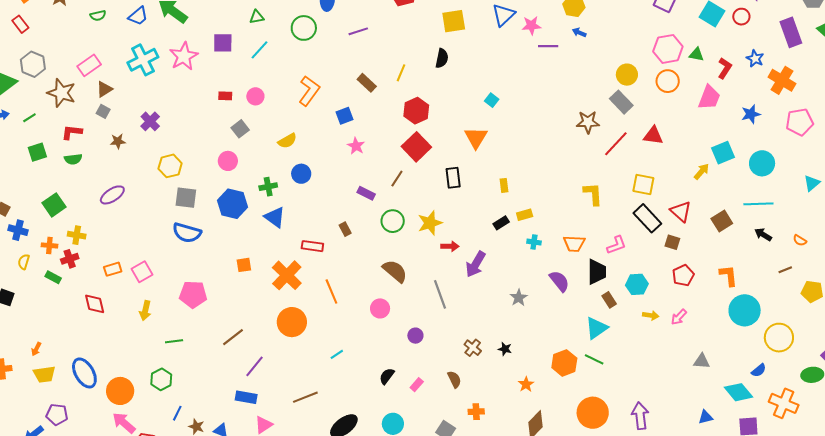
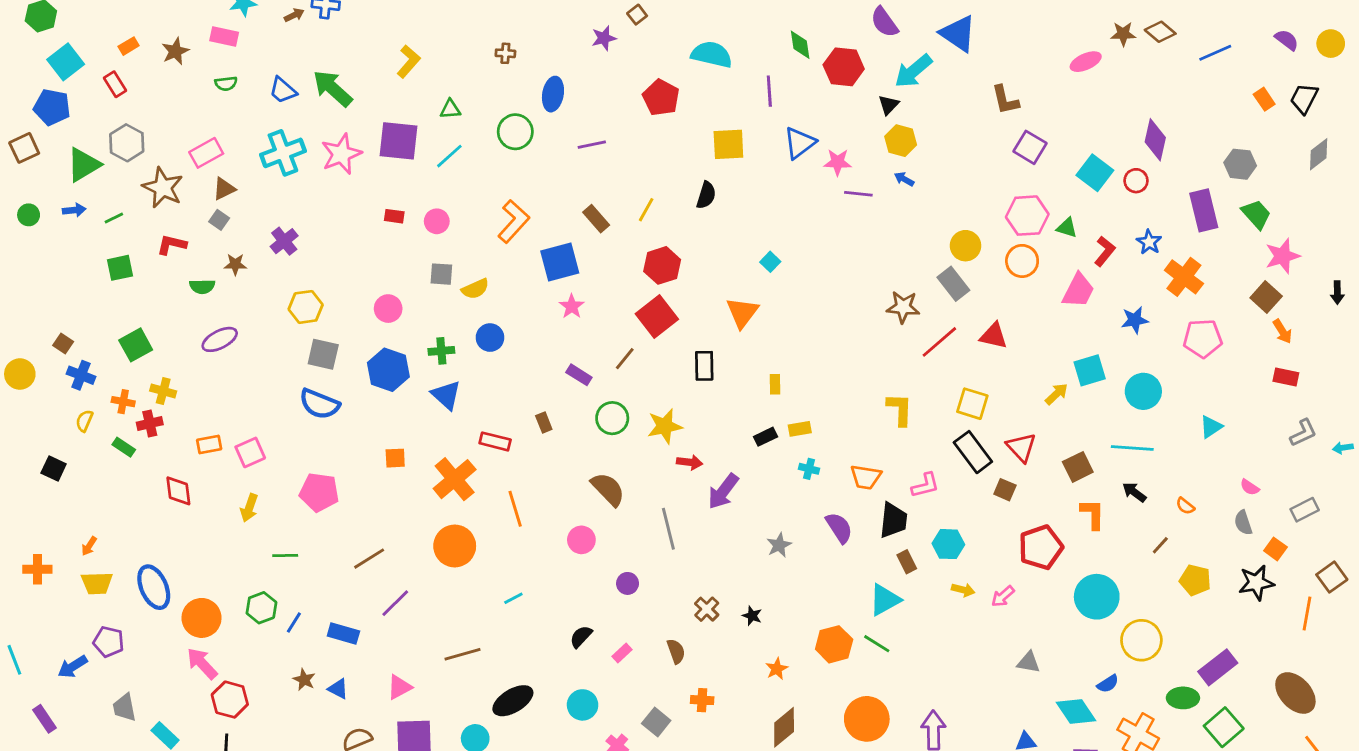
blue trapezoid: (138, 16) -> (283, 90), turned 75
purple square: (223, 43) -> (398, 141), size x1.4
blue square: (344, 116) -> (560, 262), size x1.6
gray square: (240, 129) -> (441, 274), moved, turned 36
green semicircle: (73, 159) -> (202, 286), moved
brown line: (785, 270) -> (1160, 545), turned -32
red pentagon: (683, 275) -> (1041, 547), moved, size x1.4
orange L-shape: (728, 276) -> (1093, 514), moved
blue rectangle: (246, 397) -> (343, 633), moved
blue line: (177, 413) -> (294, 623), moved

